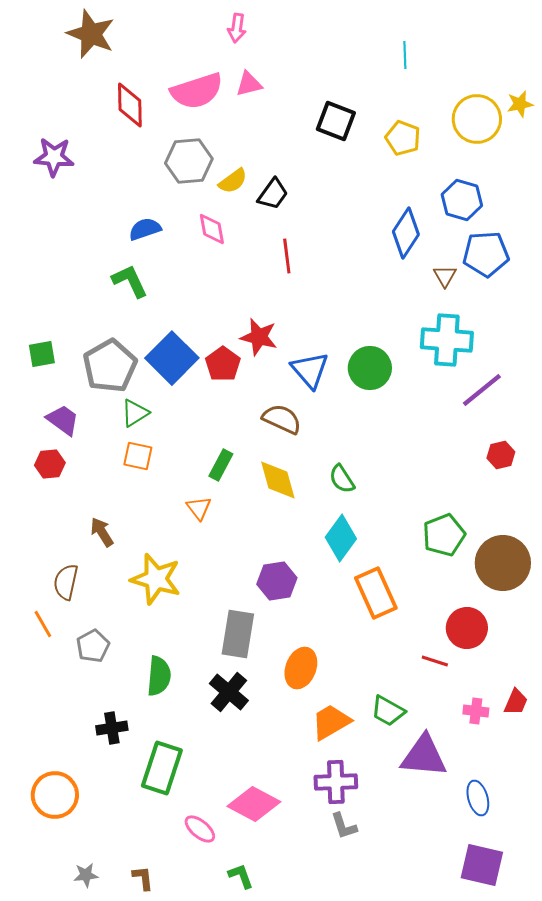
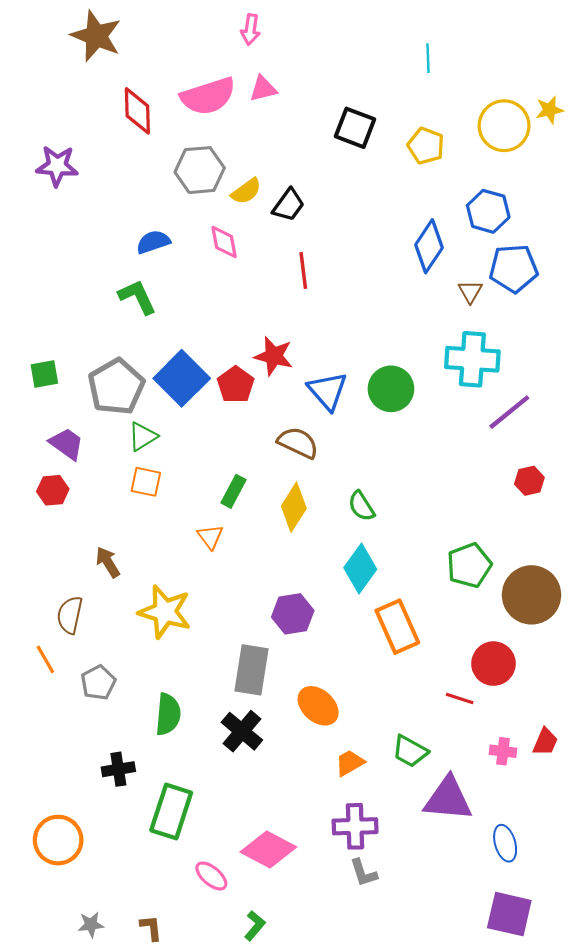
yellow diamond: (278, 480) -> (294, 507), turned 48
orange ellipse: (301, 668) -> (318, 706), turned -69
orange trapezoid: (331, 722) -> (350, 763), size x0.7
green L-shape: (241, 876) -> (255, 926), turned 60

